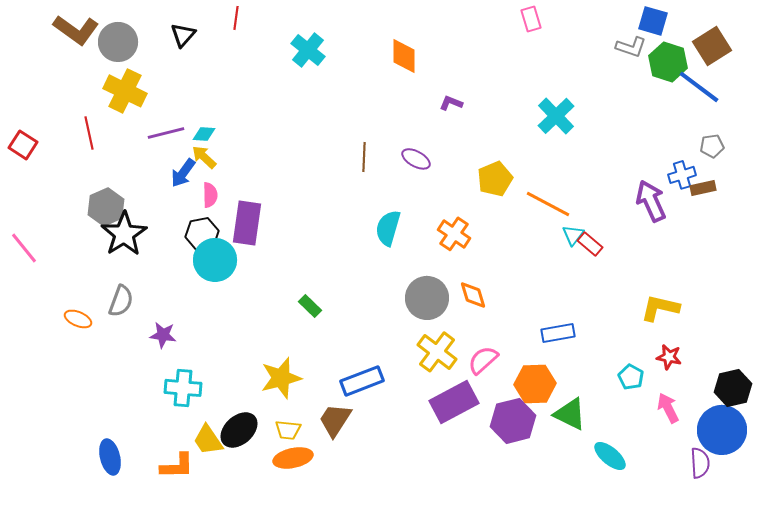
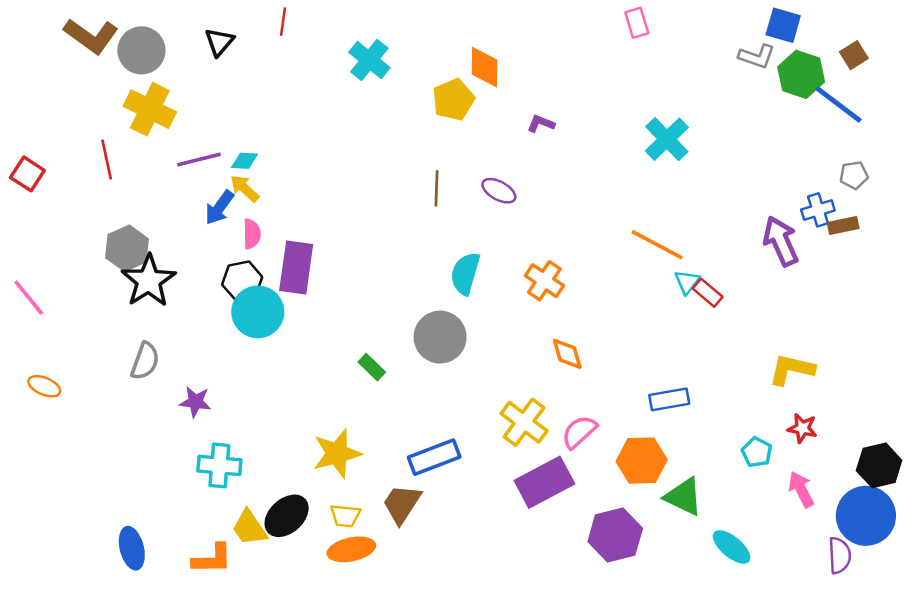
brown square: (712, 46) -> (854, 55), size x0.6
yellow pentagon: (495, 179) -> (453, 100), moved
gray circle: (427, 298) -> (440, 337), moved
orange ellipse: (78, 319) -> (44, 386), moved
purple hexagon: (513, 421) -> (615, 535), moved

